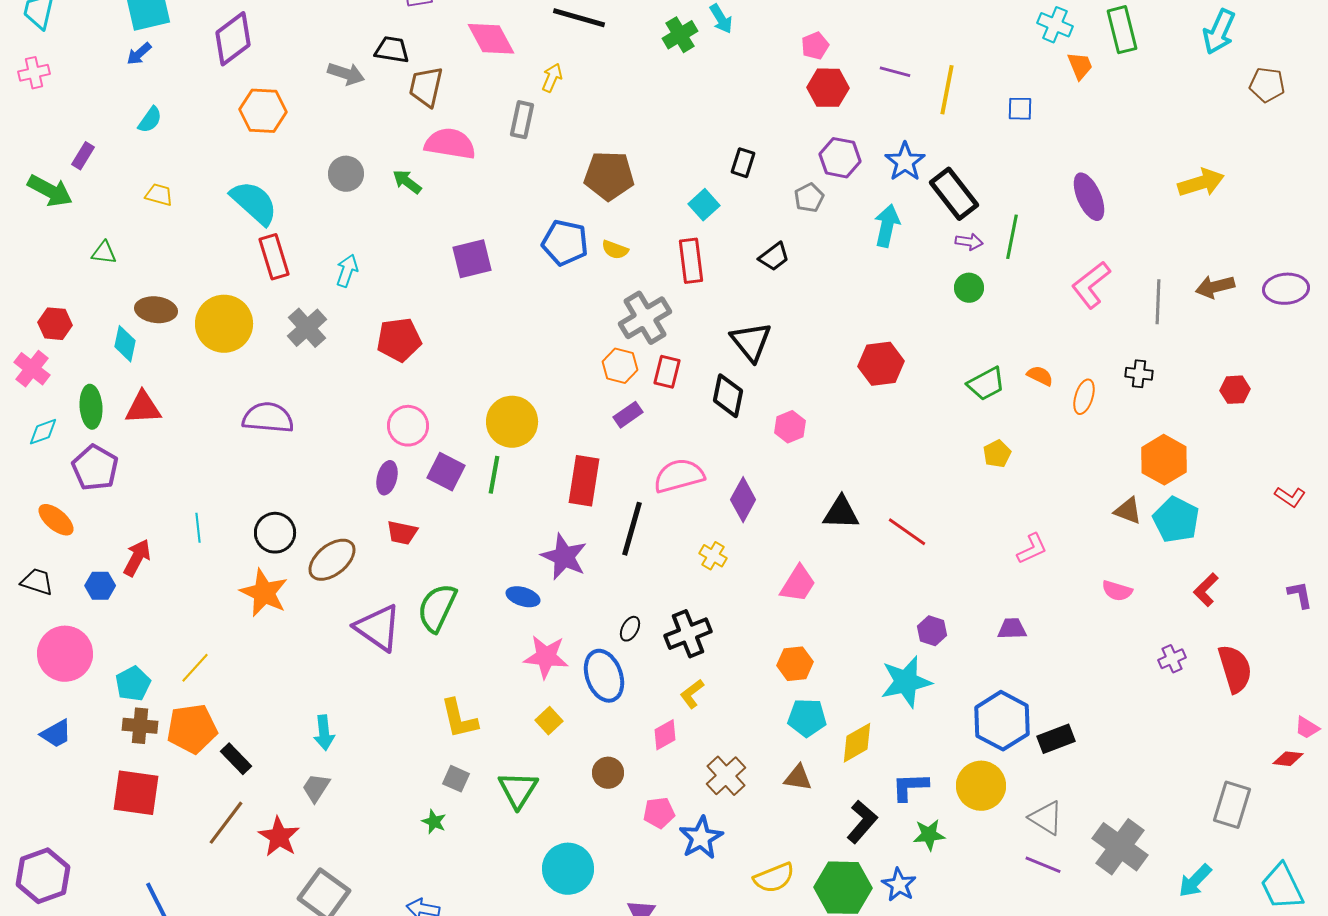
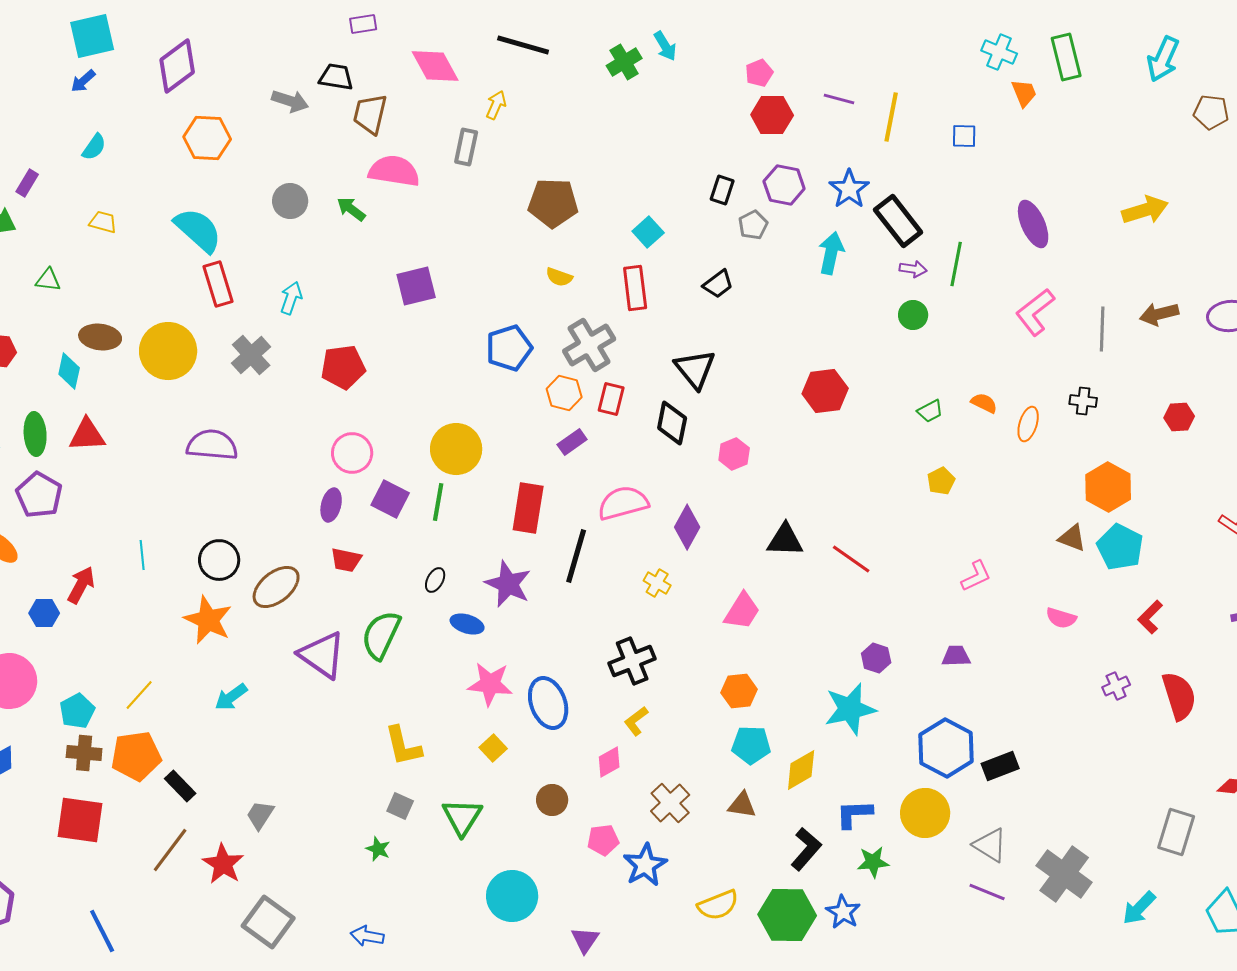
black rectangle: (743, 163) -> (722, 190), moved
blue pentagon: (565, 243) -> (509, 348), moved, turned -30
green trapezoid: (986, 384) -> (930, 411), size x0.7
black ellipse: (630, 629) -> (435, 580), moved
cyan arrow: (324, 733) -> (231, 697), moved, turned 60

